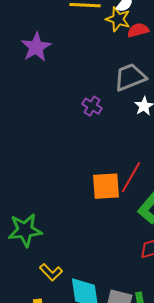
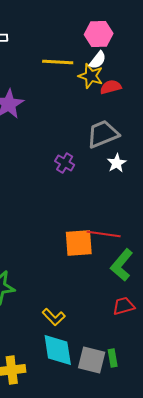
red line: (131, 177) -> (104, 234), turned 68
yellow L-shape: (51, 272) -> (54, 317), moved

